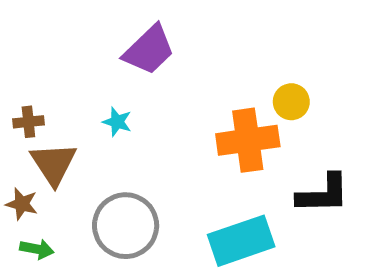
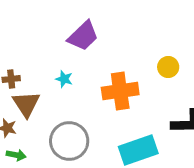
orange cross: (248, 140) -> (120, 91), moved

